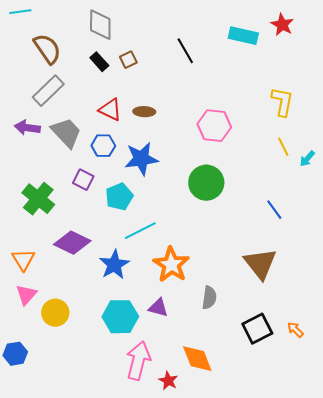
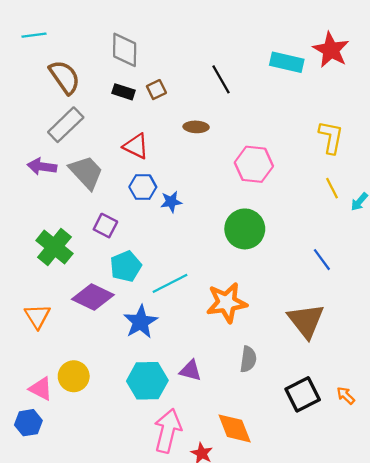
red star: (282, 25) -> (331, 50), size x1.4
black rectangle: (99, 62) -> (124, 92), turned -30
brown ellipse: (144, 112) -> (196, 127), moved
blue hexagon: (103, 146) -> (143, 187), moved
blue star: (141, 159) -> (171, 202), size x0.6
cyan pentagon: (119, 197) -> (126, 266), moved
orange star: (171, 265) -> (227, 303), moved, turned 30
pink triangle: (26, 295) -> (41, 389), moved, turned -45

